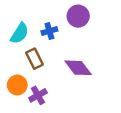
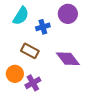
cyan semicircle: (20, 33) -> (21, 16), moved
brown rectangle: (34, 59) -> (30, 51), turned -36

